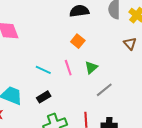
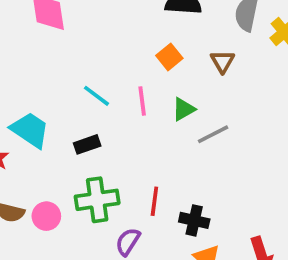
brown triangle: (130, 43) -> (222, 61), moved
gray line: (104, 90) -> (213, 134), moved

